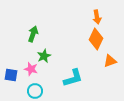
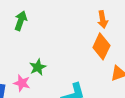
green arrow: (33, 34) -> (21, 21), moved

